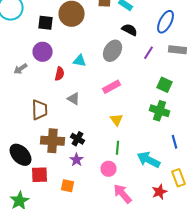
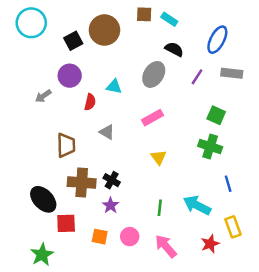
black square: (46, 23) -> (73, 41), turned -35
green line: (118, 148) -> (160, 208), moved
pink circle: (108, 169) -> (130, 237), moved

